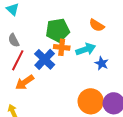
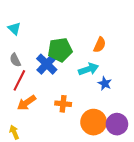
orange semicircle: (97, 25) -> (100, 45), turned -98
orange cross: (62, 47) -> (63, 104), moved
blue cross: (45, 59) -> (47, 64), moved

